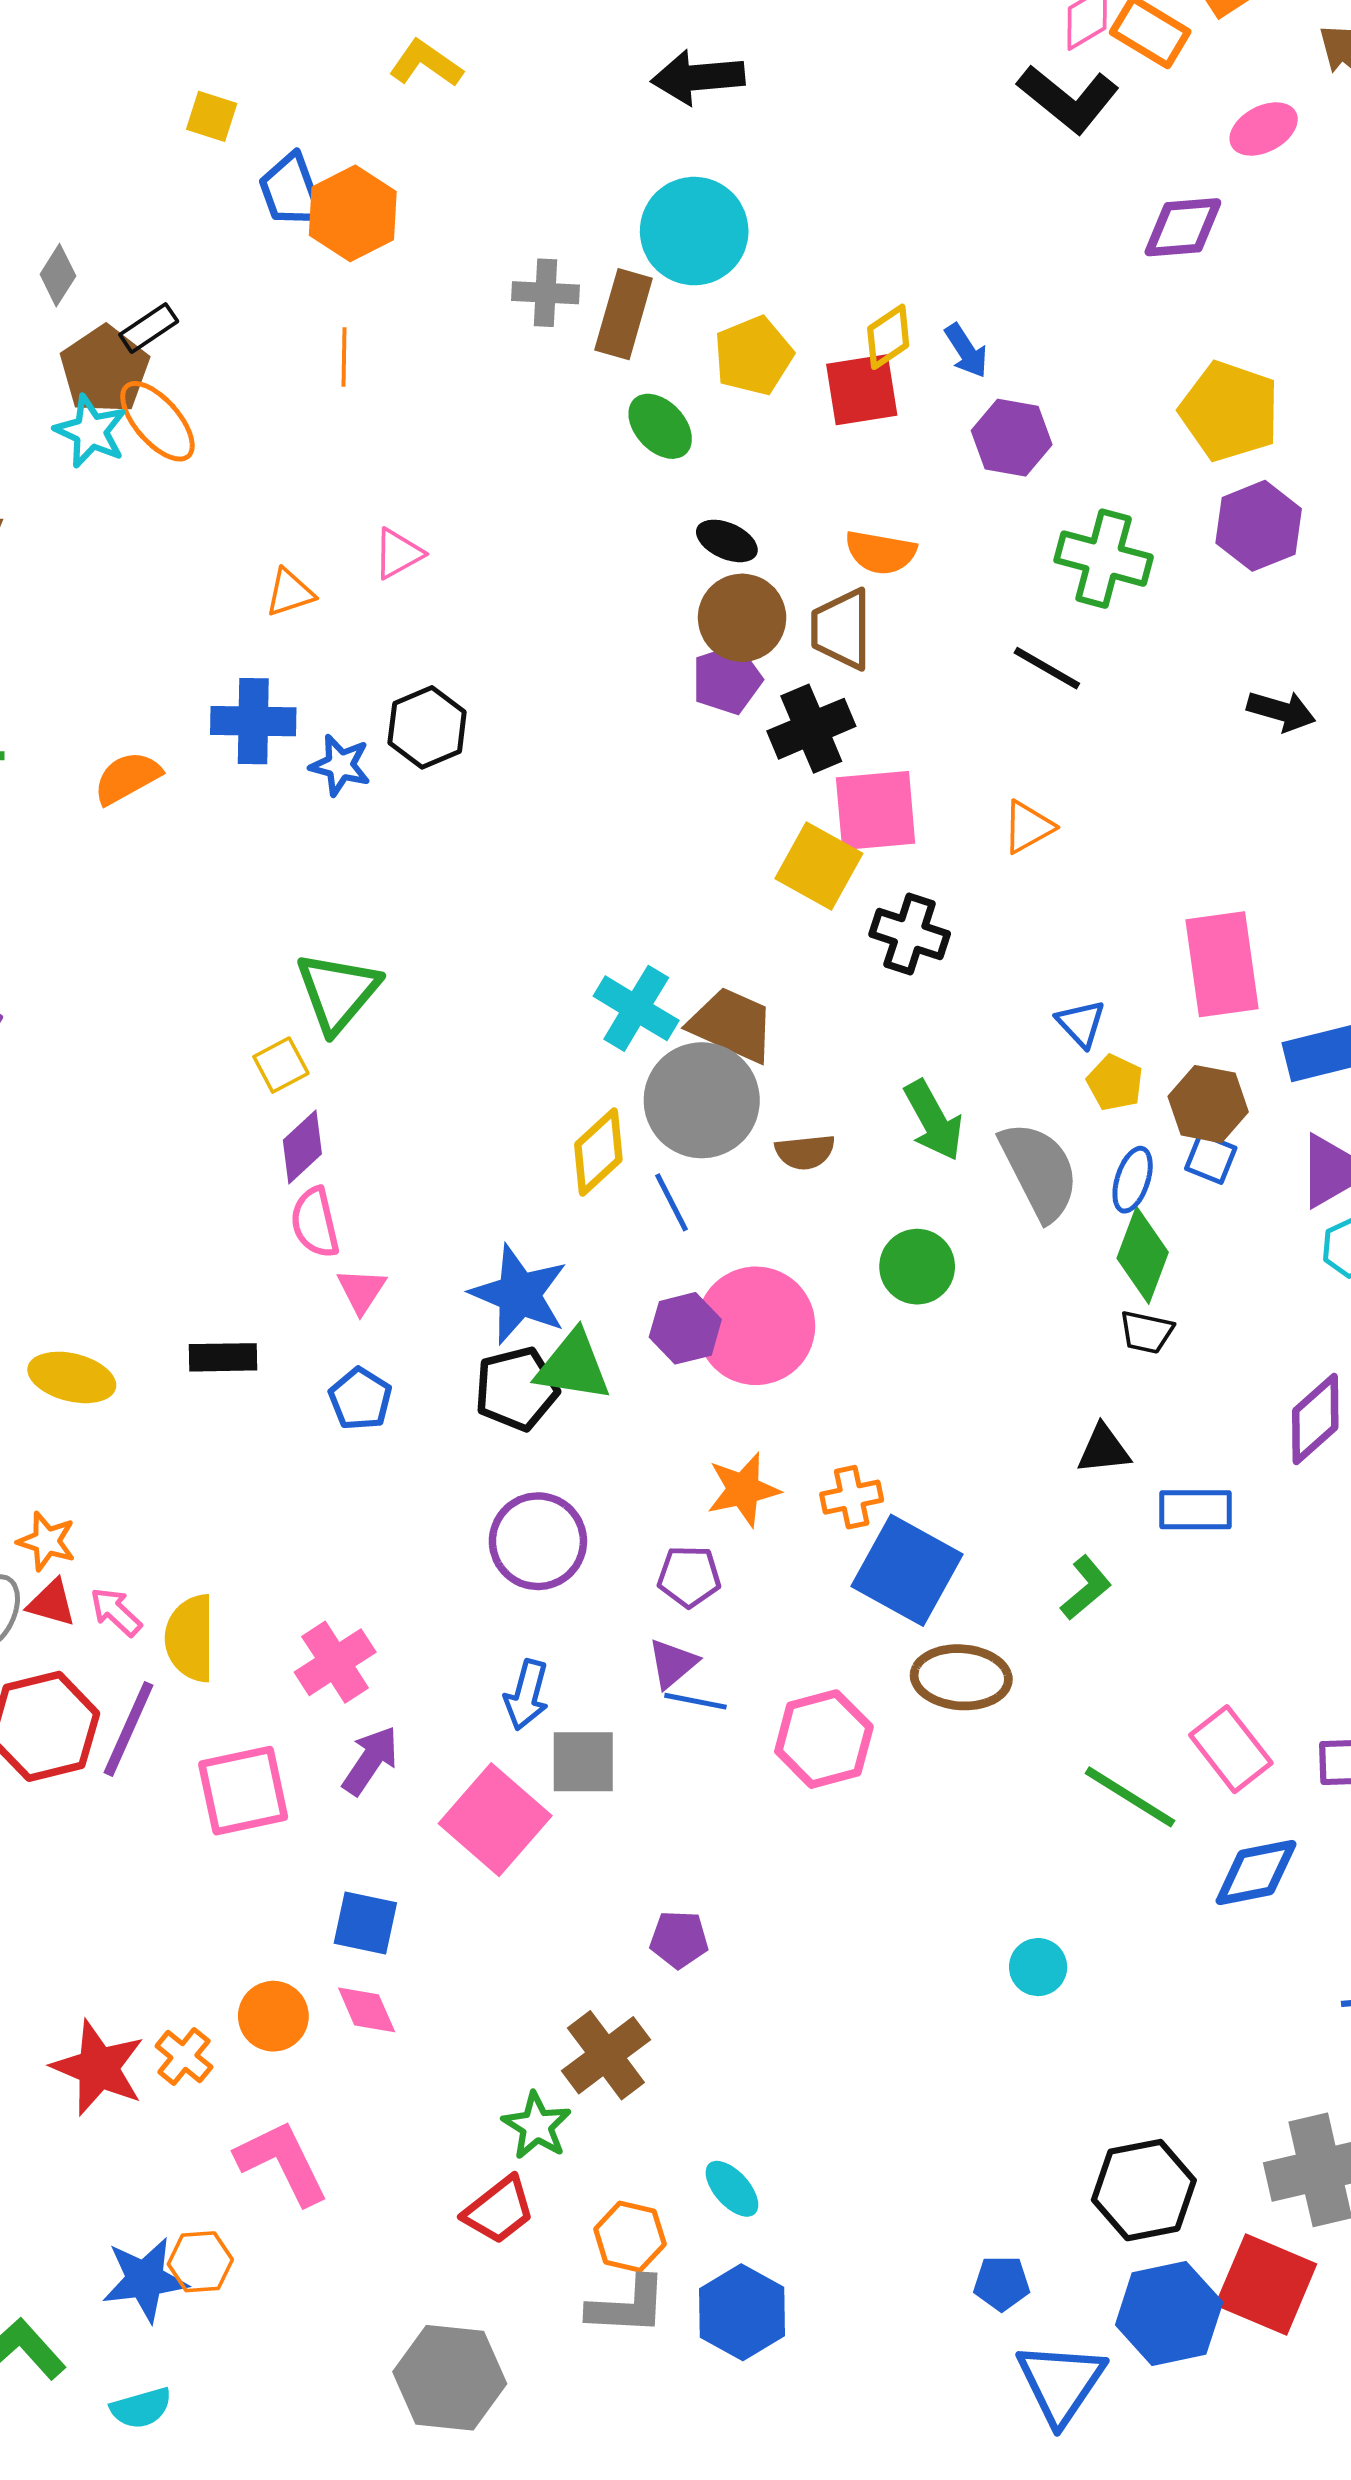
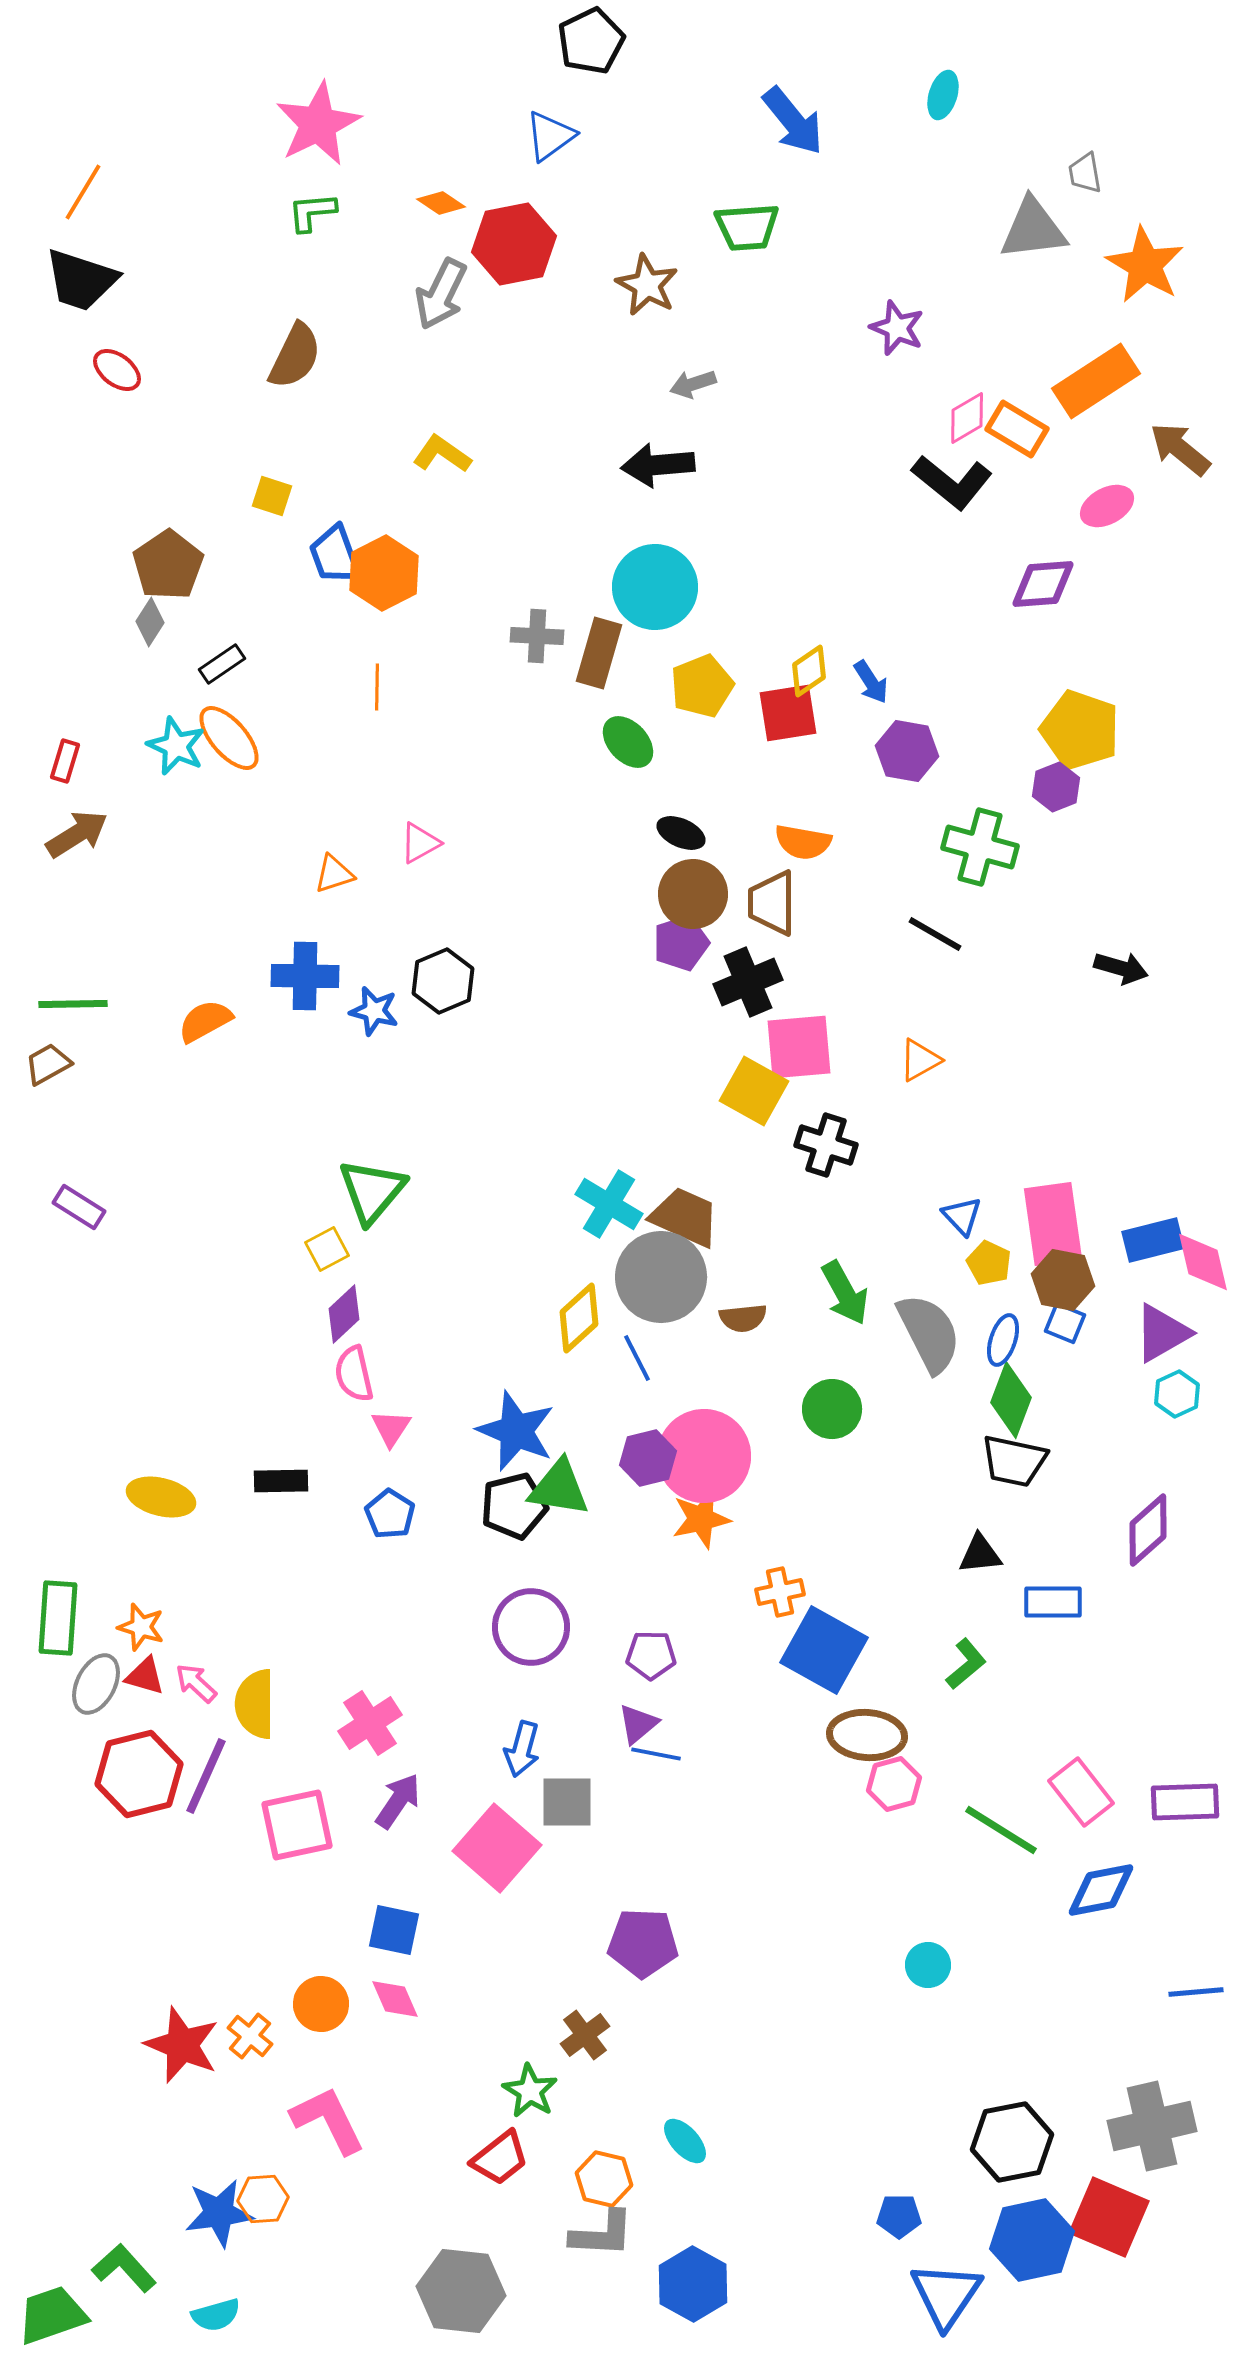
brown pentagon: (105, 370) -> (168, 565), moved
purple hexagon: (1259, 526) -> (1056, 787), moved, size x0.7
pink rectangle: (1222, 964) -> (1053, 1224), moved
black trapezoid: (1146, 1332) -> (1014, 1461), size x1.5
orange star: (743, 1490) -> (701, 1519), moved
pink hexagon: (824, 1739) -> (894, 1784), moved, size x0.7
purple pentagon: (679, 1939) -> (643, 1943), size x1.5
brown cross: (606, 2055) -> (585, 2035), size x0.7
blue hexagon: (742, 2312) -> (693, 2284), moved

